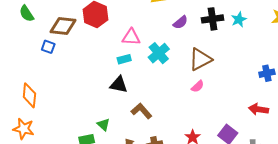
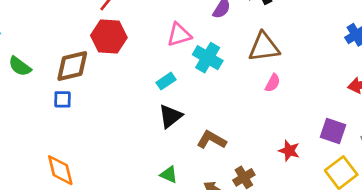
pink triangle: (131, 37) -> (179, 35), moved
brown triangle: (200, 59) -> (264, 47), turned 40
black triangle: (119, 85) -> (170, 116), turned -30

